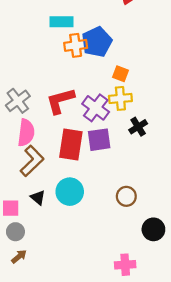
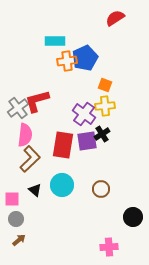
red L-shape: (60, 101) -> (37, 101), moved
black cross: (138, 127) -> (102, 134), moved
brown circle: (126, 196) -> (101, 189), moved

